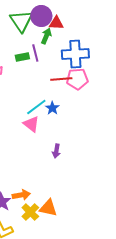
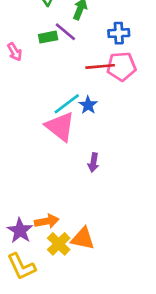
purple line: (35, 53) -> (65, 32), turned -36
blue cross: (75, 54) -> (119, 33), size x0.6
pink triangle: (31, 124) -> (60, 126), size x1.4

